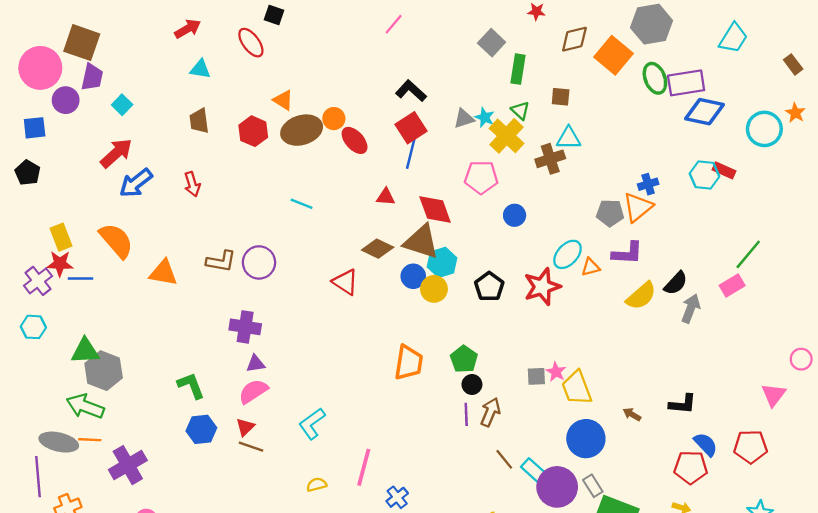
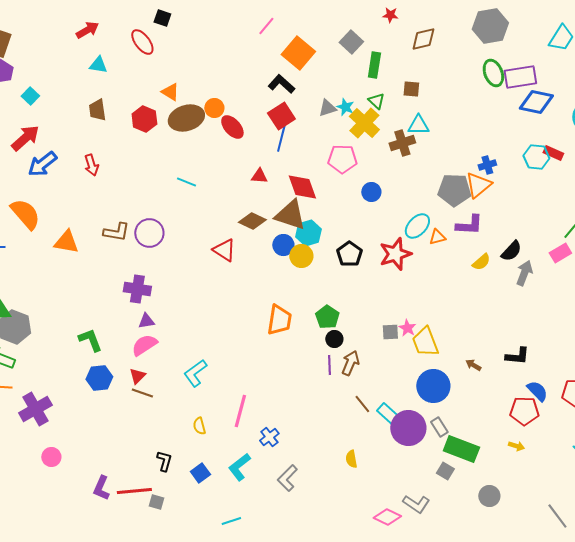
orange square: (614, 55) -> (298, 53), moved
gray pentagon: (610, 213) -> (454, 190), size x1.4
yellow semicircle: (641, 296) -> (481, 262), size x0.7
yellow semicircle: (317, 485) -> (199, 426), turned -90

